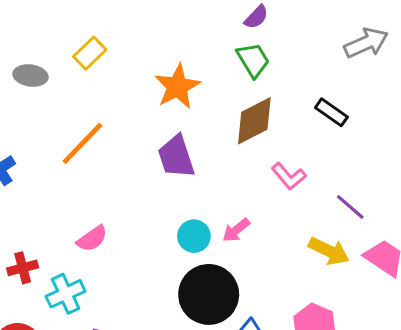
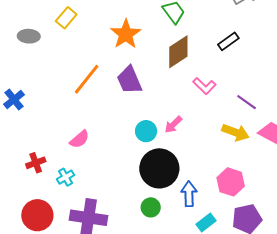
black rectangle: (331, 112) -> (228, 41), turned -65
orange line: (82, 143) -> (87, 79), moved
cyan cross: (66, 294) -> (66, 177), size x0.7

